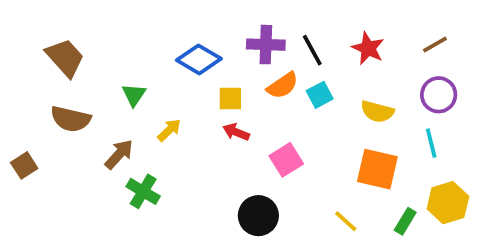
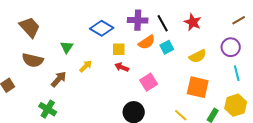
brown line: (435, 45) -> (239, 20), moved
yellow semicircle: (377, 112) -> (198, 56), turned -42
cyan line: (431, 143) -> (237, 73), moved
green cross: (143, 191) -> (48, 109), moved

